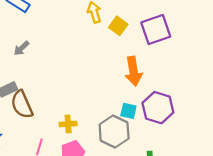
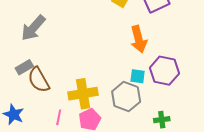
gray arrow: (21, 48) -> (33, 28), size x1.8
yellow cross: (68, 124) -> (83, 94), size x1.8

